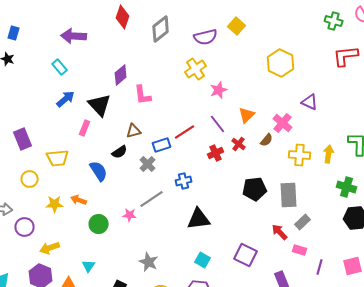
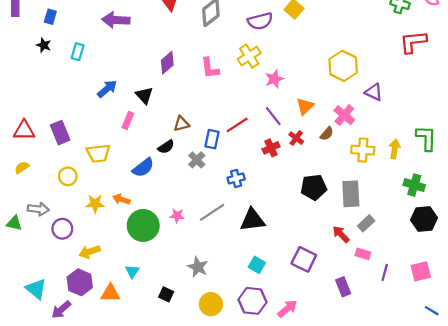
yellow hexagon: (281, 63) -> (343, 66), moved
cyan rectangle: (60, 67) -> (78, 52), moved, turned 56
pink L-shape: (143, 95) -> (210, 68), moved
black triangle: (100, 105) -> (144, 95), size x0.7
blue rectangle: (162, 145) -> (212, 139), turned -60
blue semicircle: (99, 171) -> (143, 168), turned 85
gray line: (152, 199) -> (212, 212), moved
green circle: (99, 224) -> (143, 225), size x1.5

